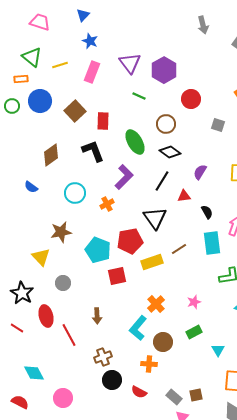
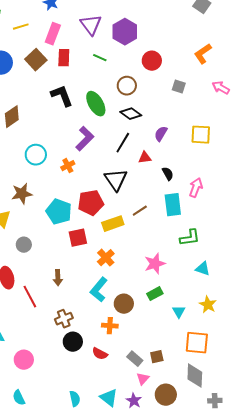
brown square: (75, 111) -> (36, 60), moved
red rectangle: (103, 121) -> (64, 58), moved
black L-shape: (93, 151) -> (62, 96), moved
pink star: (194, 302) -> (155, 264), size x1.5
orange cross: (156, 304) -> (106, 258), moved

